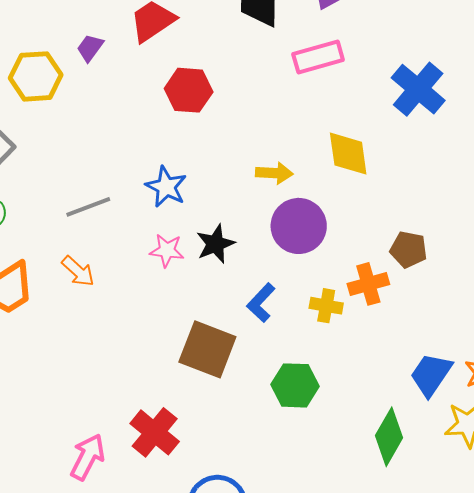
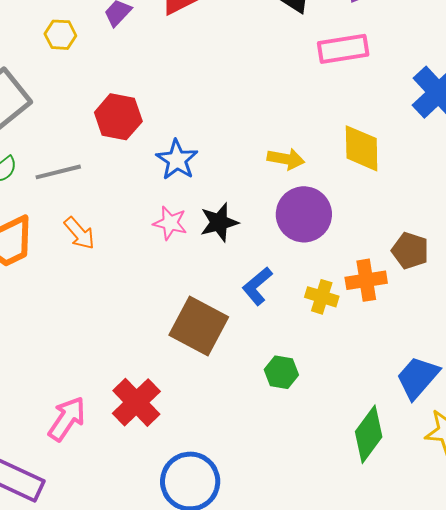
yellow hexagon: (36, 76) -> (60, 35), size x0.6
red hexagon: (189, 90) -> (118, 117), moved
gray line: (88, 207) -> (58, 172), moved
green hexagon: (295, 385) -> (281, 372), size x0.7

